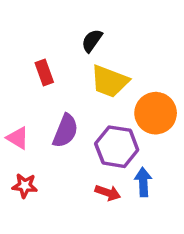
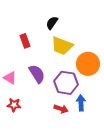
purple semicircle: (65, 131) -> (37, 74), turned -54

